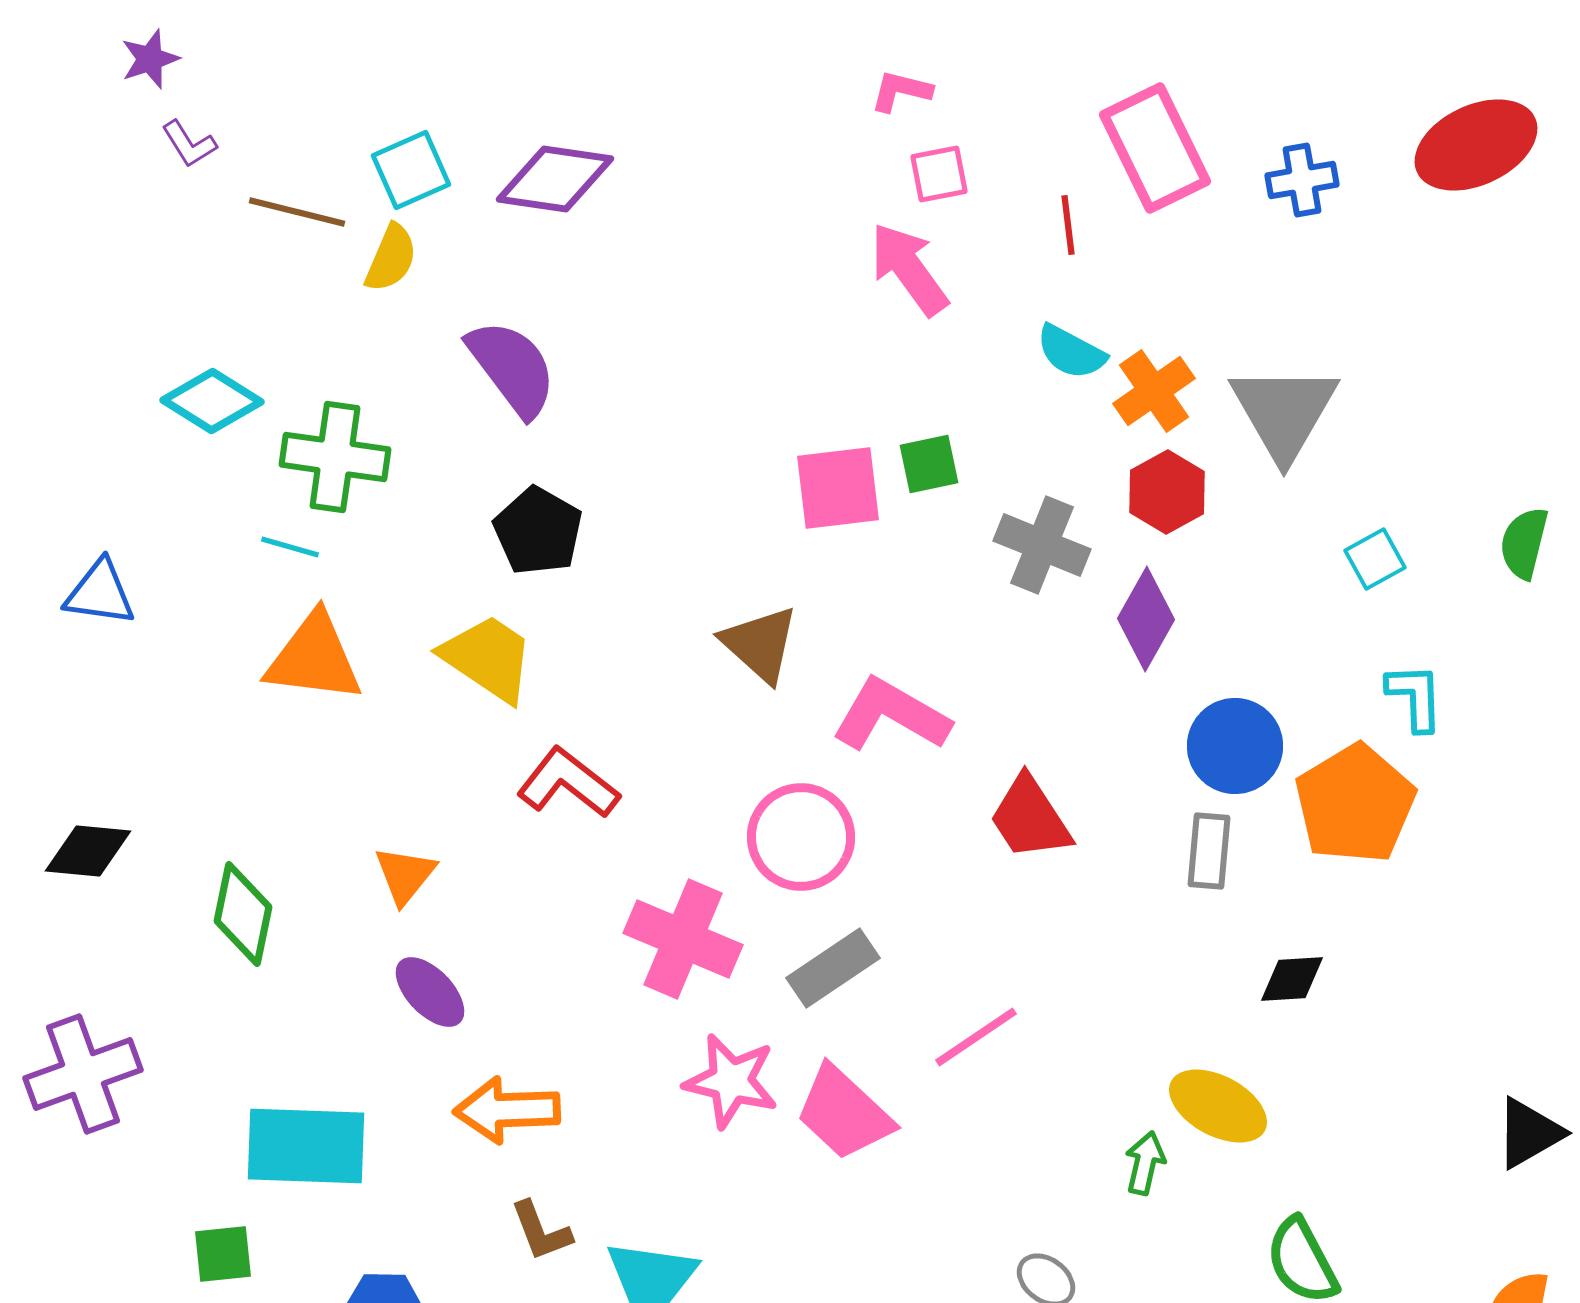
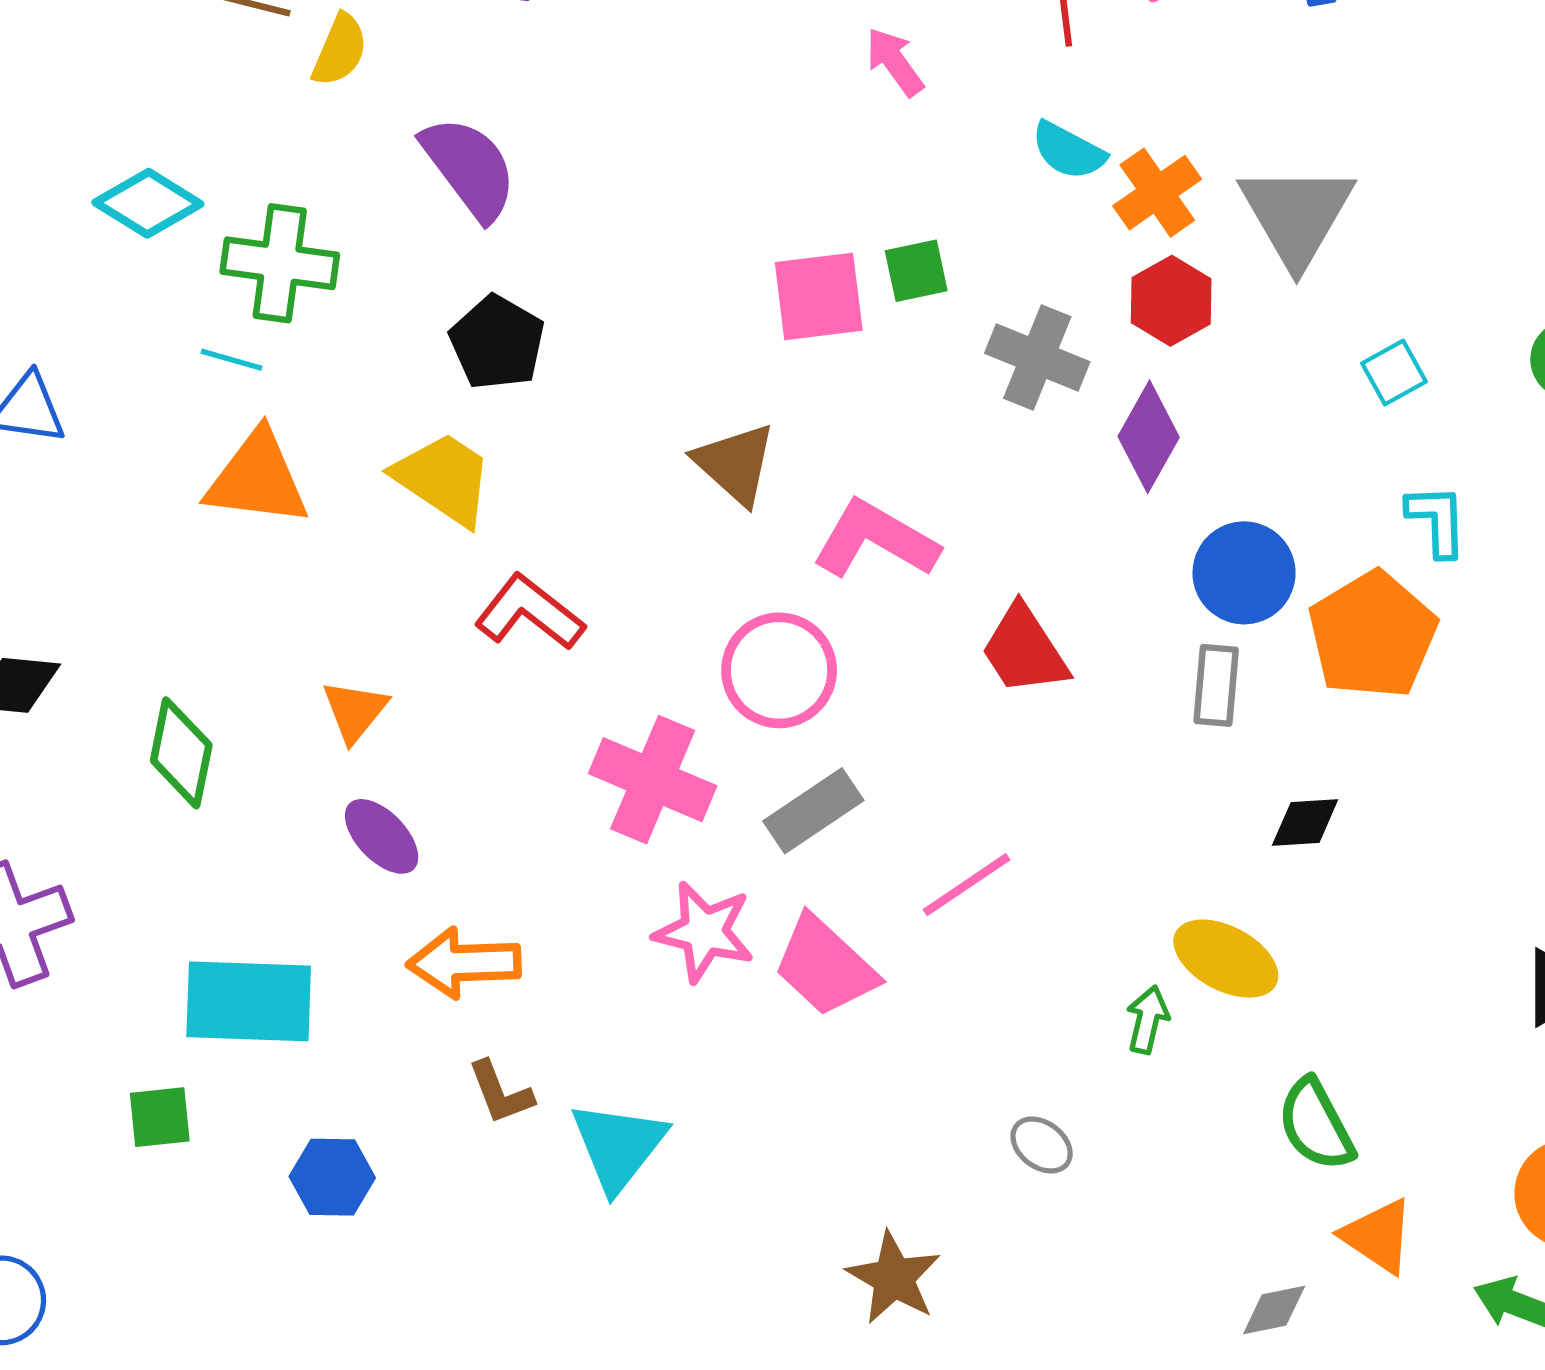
pink arrow: (909, 269) -> (895, 62), size x0.7

